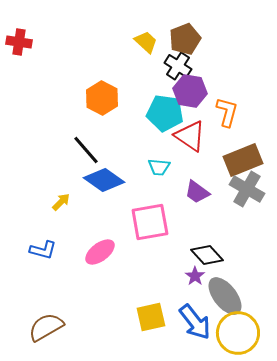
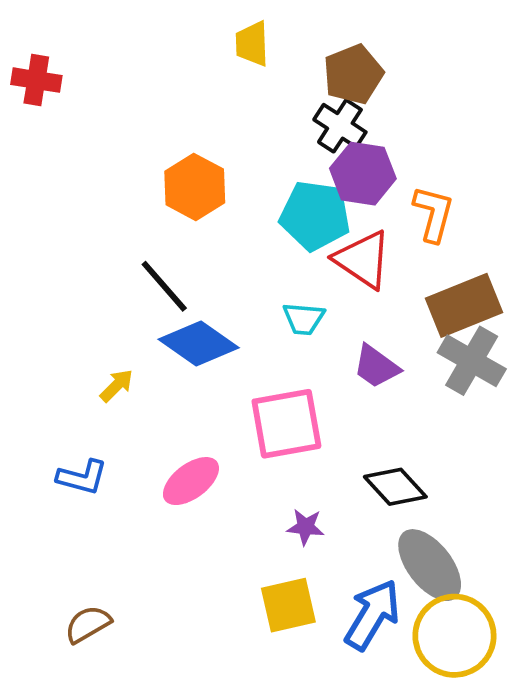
yellow trapezoid: (146, 42) -> (252, 44), moved, turned -135
purple star: (195, 276) -> (306, 527), moved, turned -30
blue arrow: (195, 322) -> (372, 615), turned -111
brown semicircle: (46, 327) -> (88, 624), size x0.7

